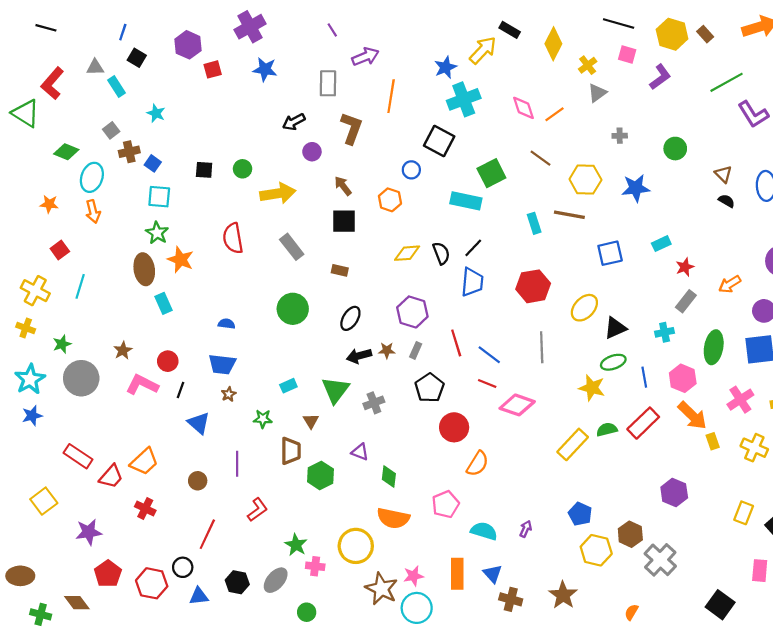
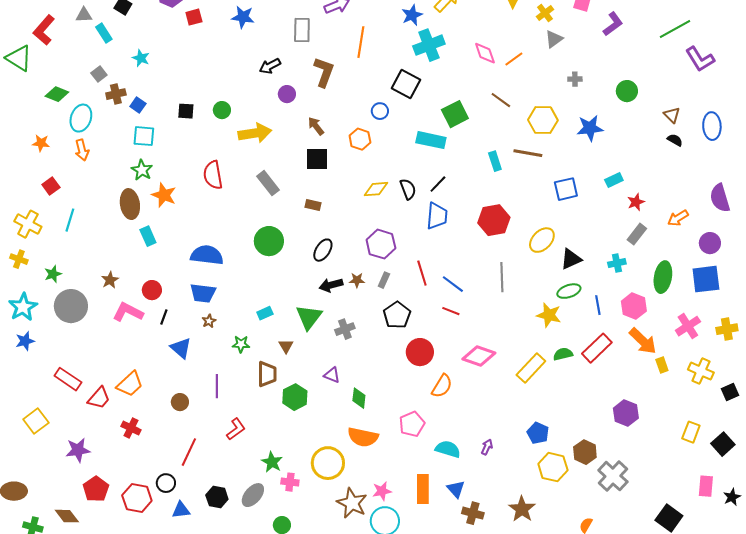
blue semicircle: (226, 324) -> (207, 255), size x2.0
pink diamond: (517, 405) -> (479, 356), moved

